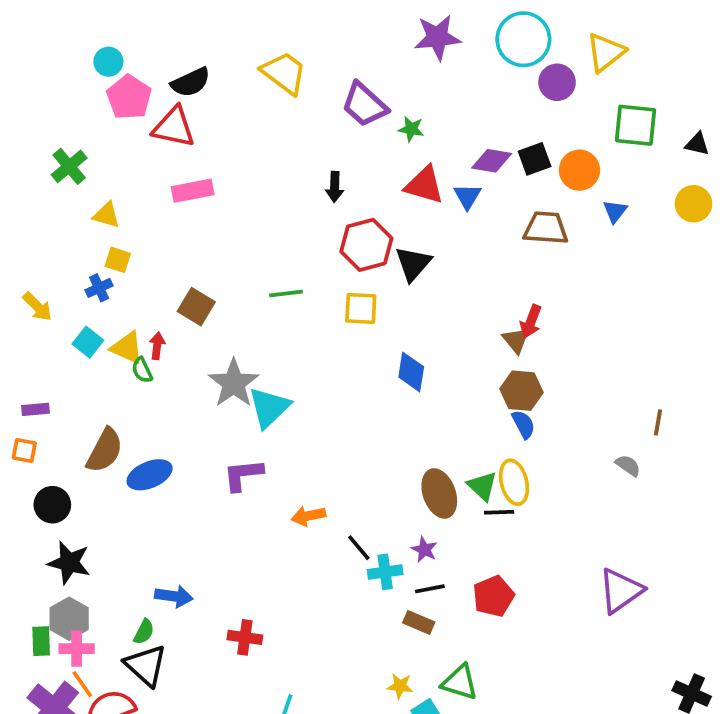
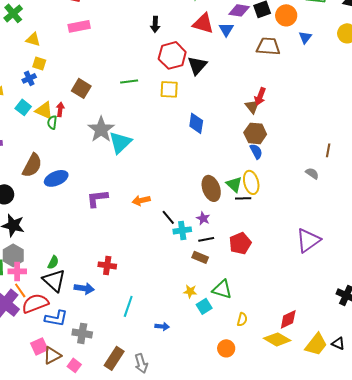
green semicircle: (142, 370) -> (52, 122), turned 32
purple L-shape: (243, 475) -> (97, 198), moved
blue arrow: (174, 596) -> (84, 288), moved

